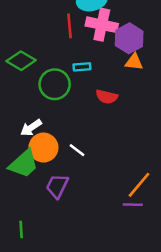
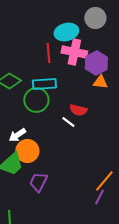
cyan rectangle: (82, 67) -> (44, 84), moved, size x1.6
white line: (77, 150) -> (68, 122), moved
purple line: (133, 205) -> (99, 197), turned -63

